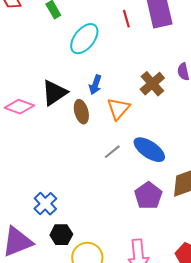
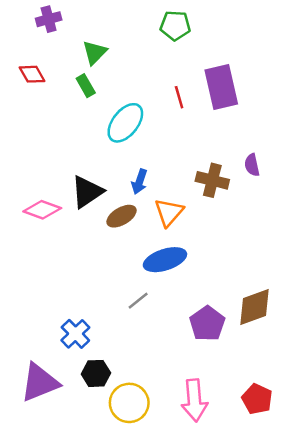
brown cross: (152, 84) -> (212, 180), turned -35
brown ellipse: (81, 112) -> (122, 216), turned 75
blue ellipse: (149, 150) -> (165, 260), moved, turned -52
gray line: (112, 152) -> (138, 301), moved

